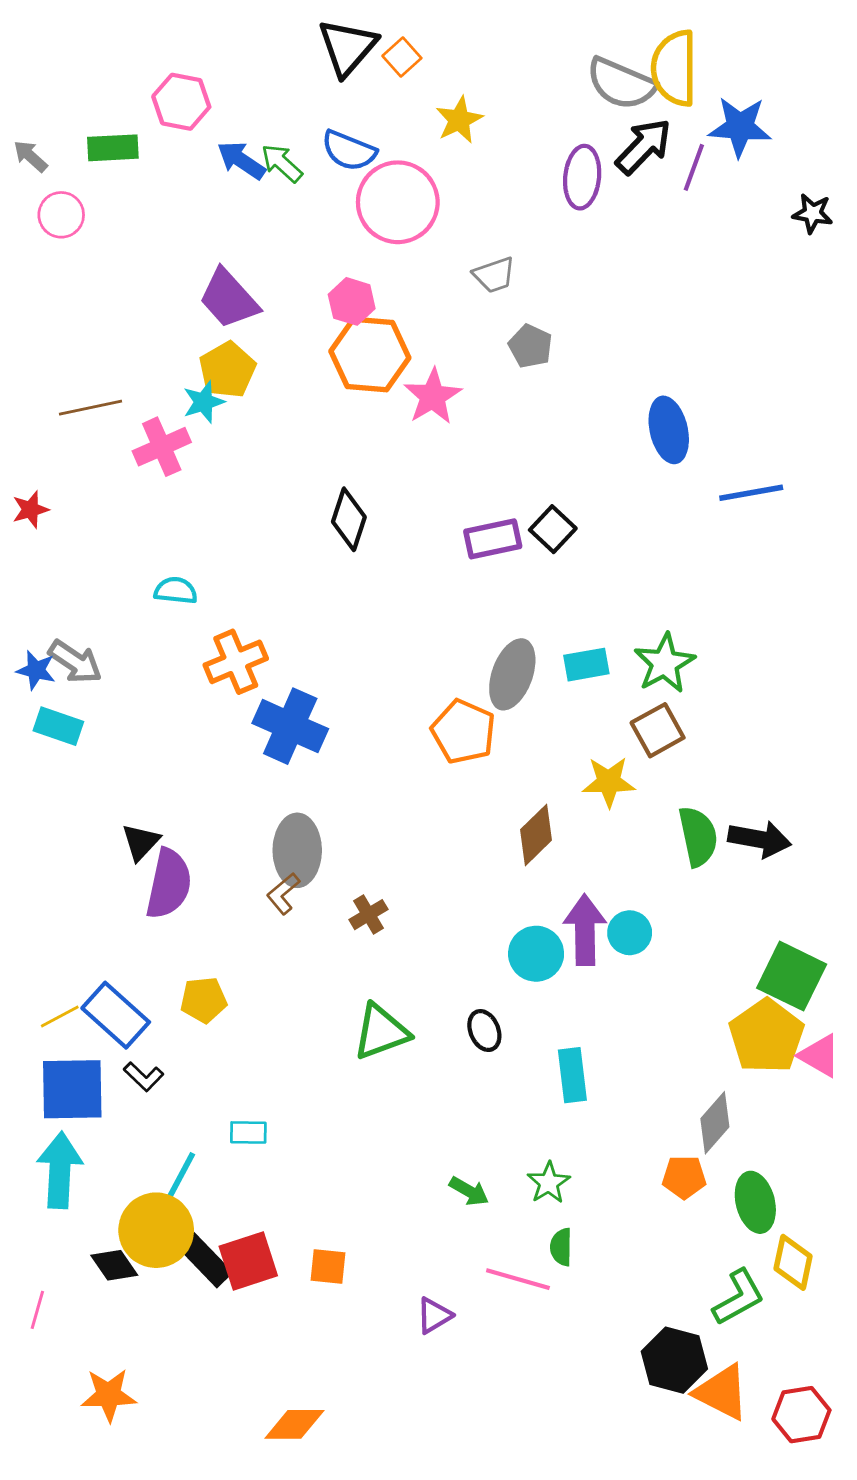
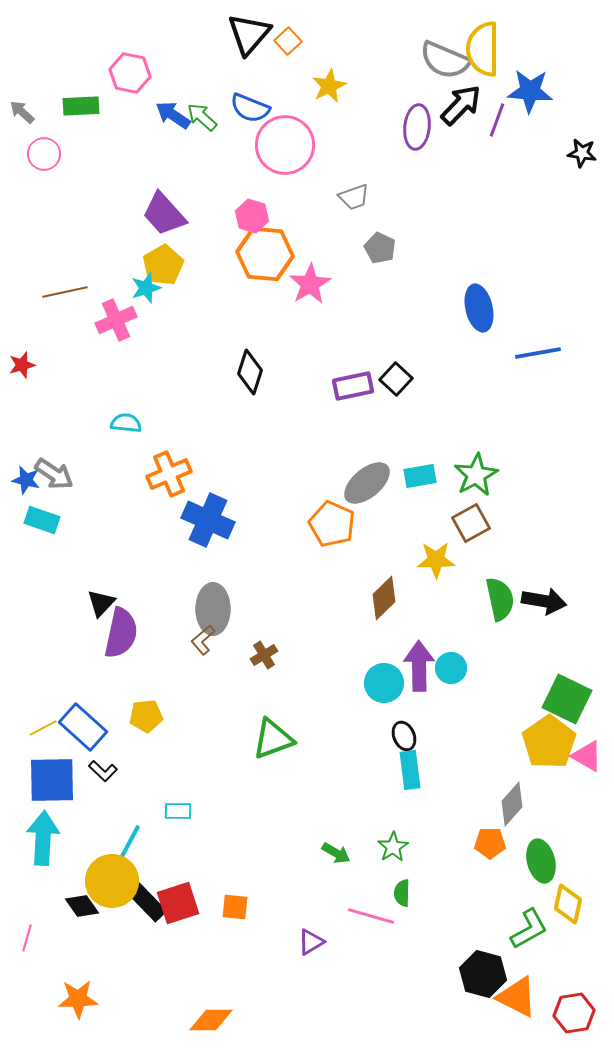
gray ellipse: (512, 674) -> (367, 483), turned 30
black ellipse: (484, 1031) -> (404, 736), moved

